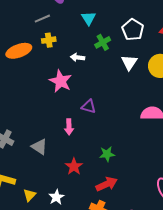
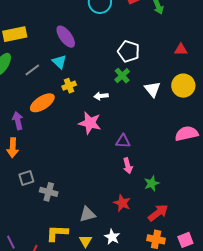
cyan triangle: (89, 18) -> (59, 62), moved
gray line: (42, 19) -> (32, 70), moved
white pentagon: (133, 30) -> (129, 51), moved
pink arrow: (69, 127) -> (128, 166), moved
gray triangle: (39, 147) -> (87, 214), moved, turned -36

